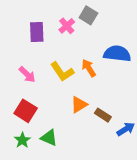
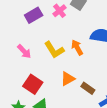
purple rectangle: (37, 32) -> (34, 15), turned 60
red square: (26, 111) -> (33, 84), moved

